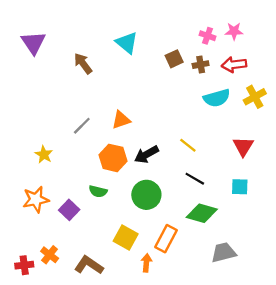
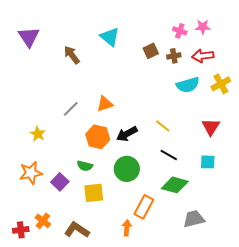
yellow square: (126, 237) -> (94, 193), moved, turned -35

